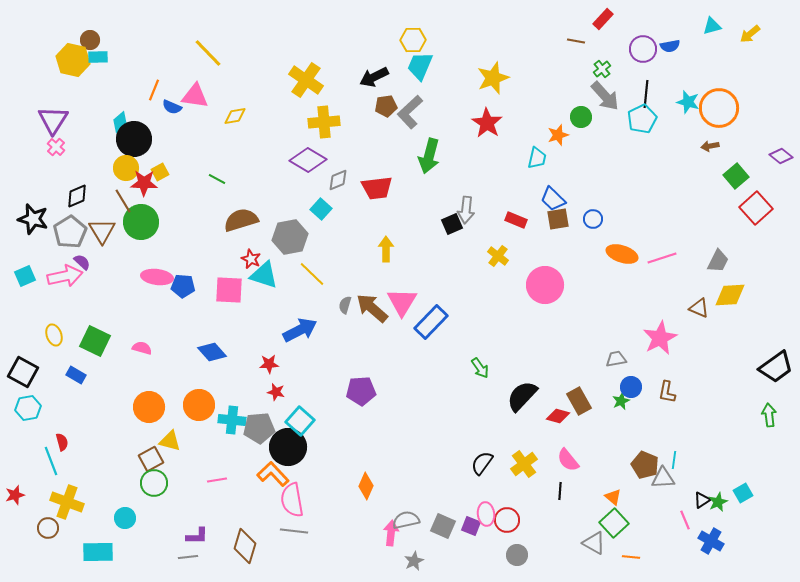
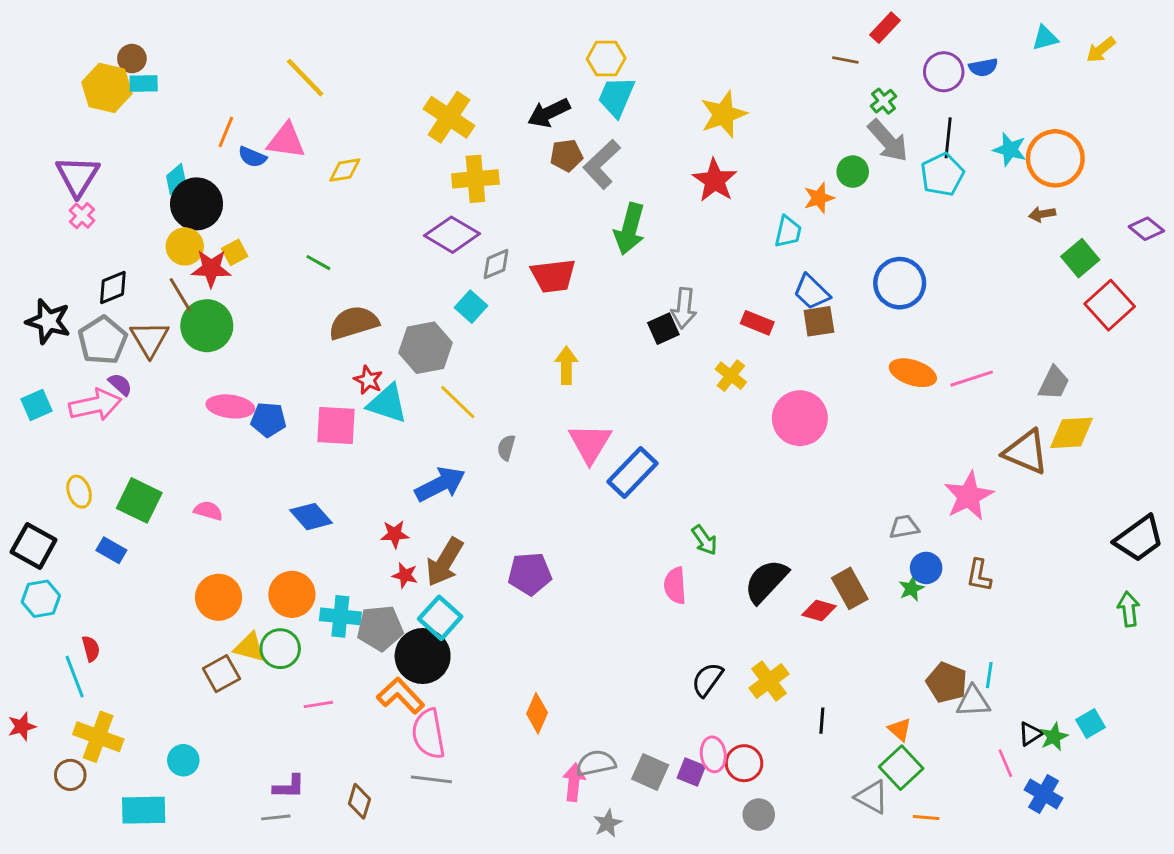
blue circle: (593, 219) -> (900, 283), moved, size x1.8
brown arrow: (372, 308) -> (445, 562), moved, turned -100
brown triangle: (699, 308) -> (1026, 452), size x1.6
pink semicircle: (568, 460) -> (675, 586), moved, turned 35
green circle: (154, 483) -> (280, 649), moved
brown diamond: (245, 546) -> (359, 801), size x0.7

